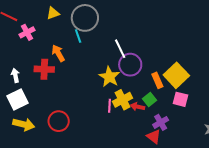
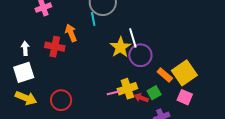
yellow star: (109, 77) -> (120, 47), moved
orange rectangle: (157, 80) -> (165, 75), turned -35
pink line: (110, 106) -> (114, 93), turned 64

